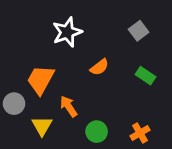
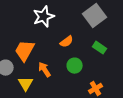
gray square: (139, 31) -> (95, 16), size x1.6
green circle: (97, 132) -> (75, 66), moved

